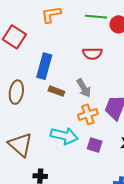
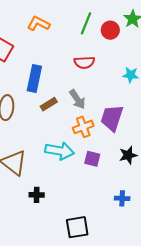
orange L-shape: (51, 14) -> (39, 24), turned 40
green line: (96, 17) -> (86, 23), turned -70
brown rectangle: (56, 91) -> (49, 104), turned -49

